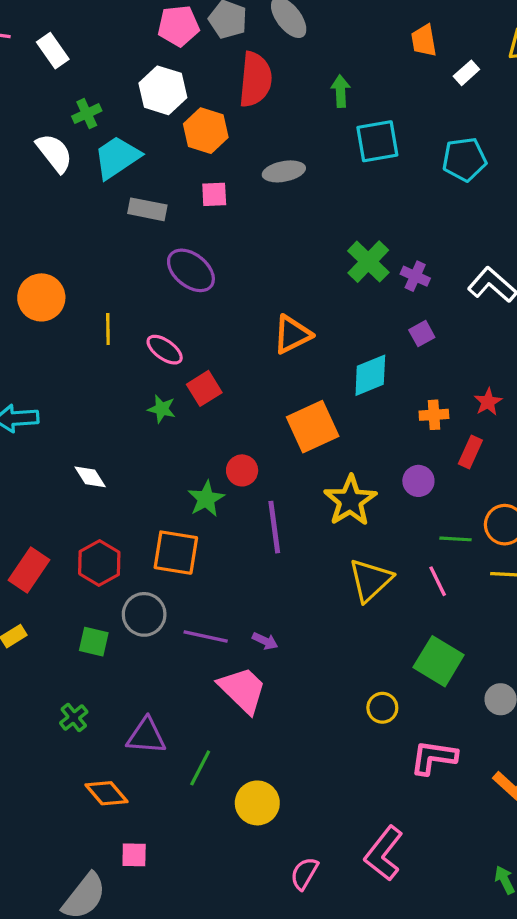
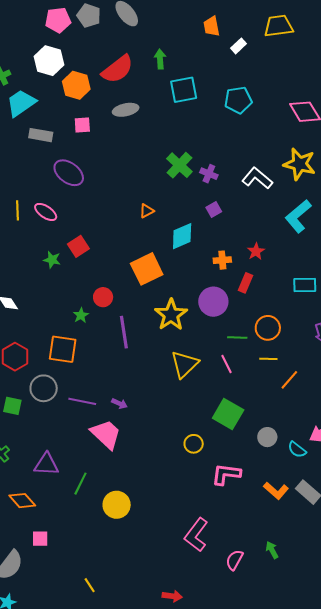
red semicircle: (255, 79) -> (118, 69), moved, turned 48
orange triangle: (292, 334) -> (147, 211), moved, size x0.6
pink ellipse: (165, 350) -> (46, 212), moved
purple circle: (418, 481) -> (213, 302), size x1.5
green star: (206, 499) -> (81, 315), size x0.7
pink semicircle: (304, 873) -> (234, 560), moved

